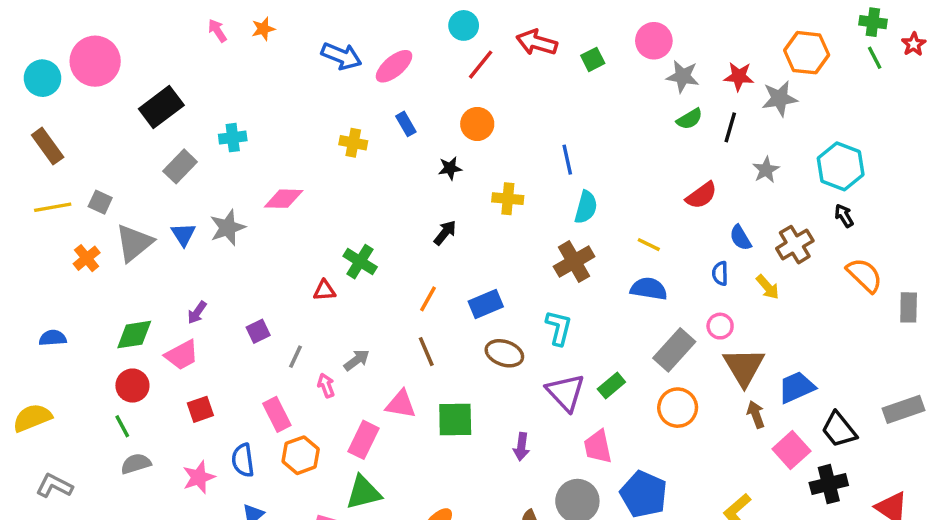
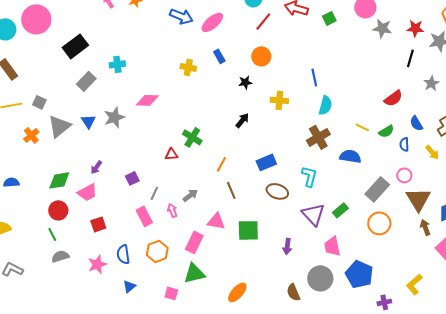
green semicircle: (690, 119) -> (386, 131), moved
blue semicircle: (649, 289) -> (350, 156), moved
orange line: (428, 299) -> (221, 164), moved
pink rectangle: (277, 414) -> (144, 216), moved

